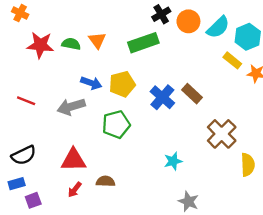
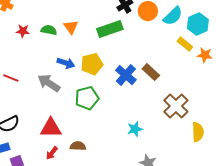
red star: (40, 45) -> (23, 31), size x0.6
gray arrow: (71, 107) -> (49, 83), turned 50

